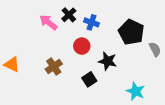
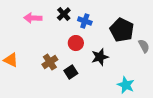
pink arrow: (48, 22) -> (33, 18), moved, turned -36
black star: (108, 61) -> (100, 57), turned -30
black square: (89, 79) -> (71, 72), moved

